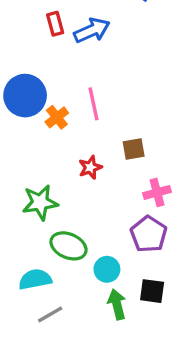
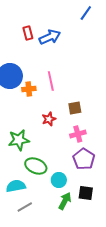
orange cross: (57, 117) -> (29, 89), turned 32
pink cross: (157, 192) -> (78, 134), moved
green arrow: (117, 304) -> (65, 201), turned 42

